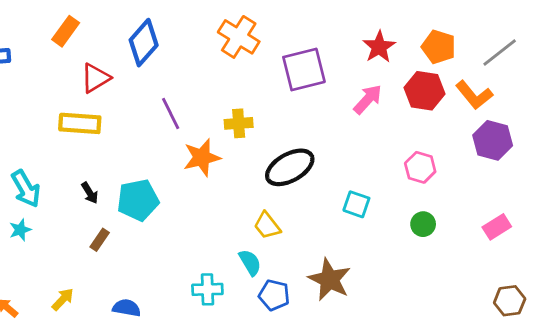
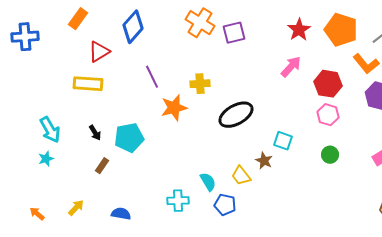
orange pentagon: (439, 47) -> (341, 30), size x1.4
purple square: (304, 70) -> (234, 33), moved, size x0.7
red hexagon: (424, 91) -> (328, 84), moved
yellow trapezoid: (267, 226) -> (241, 176), moved
brown star: (329, 279) -> (264, 161), moved, size x0.6

